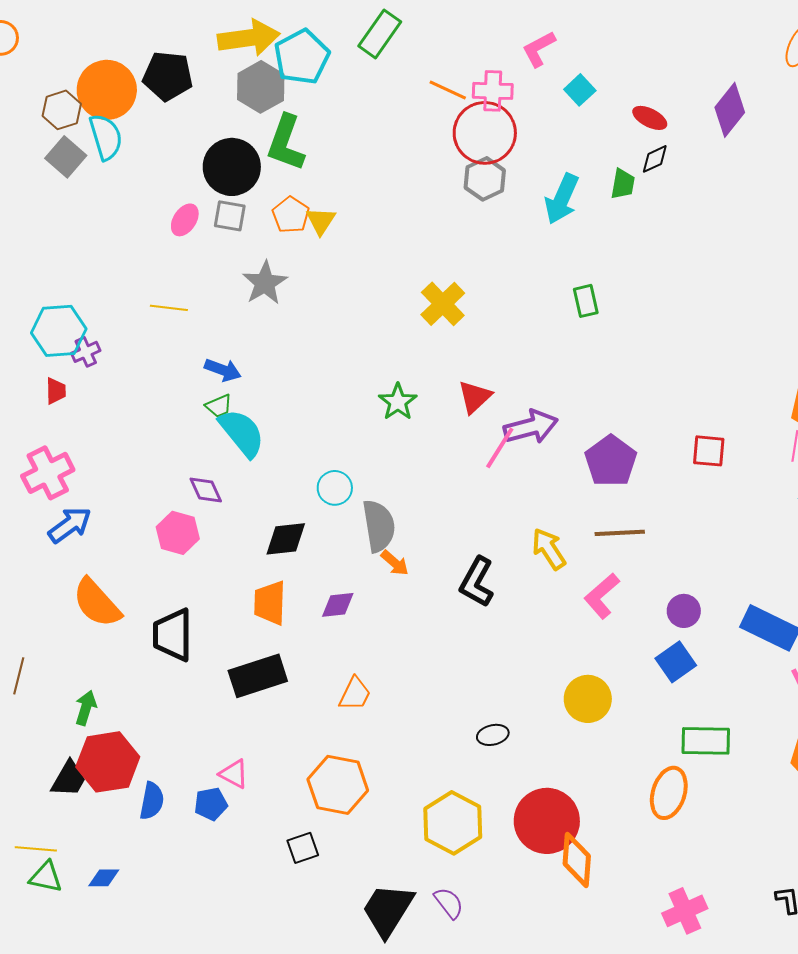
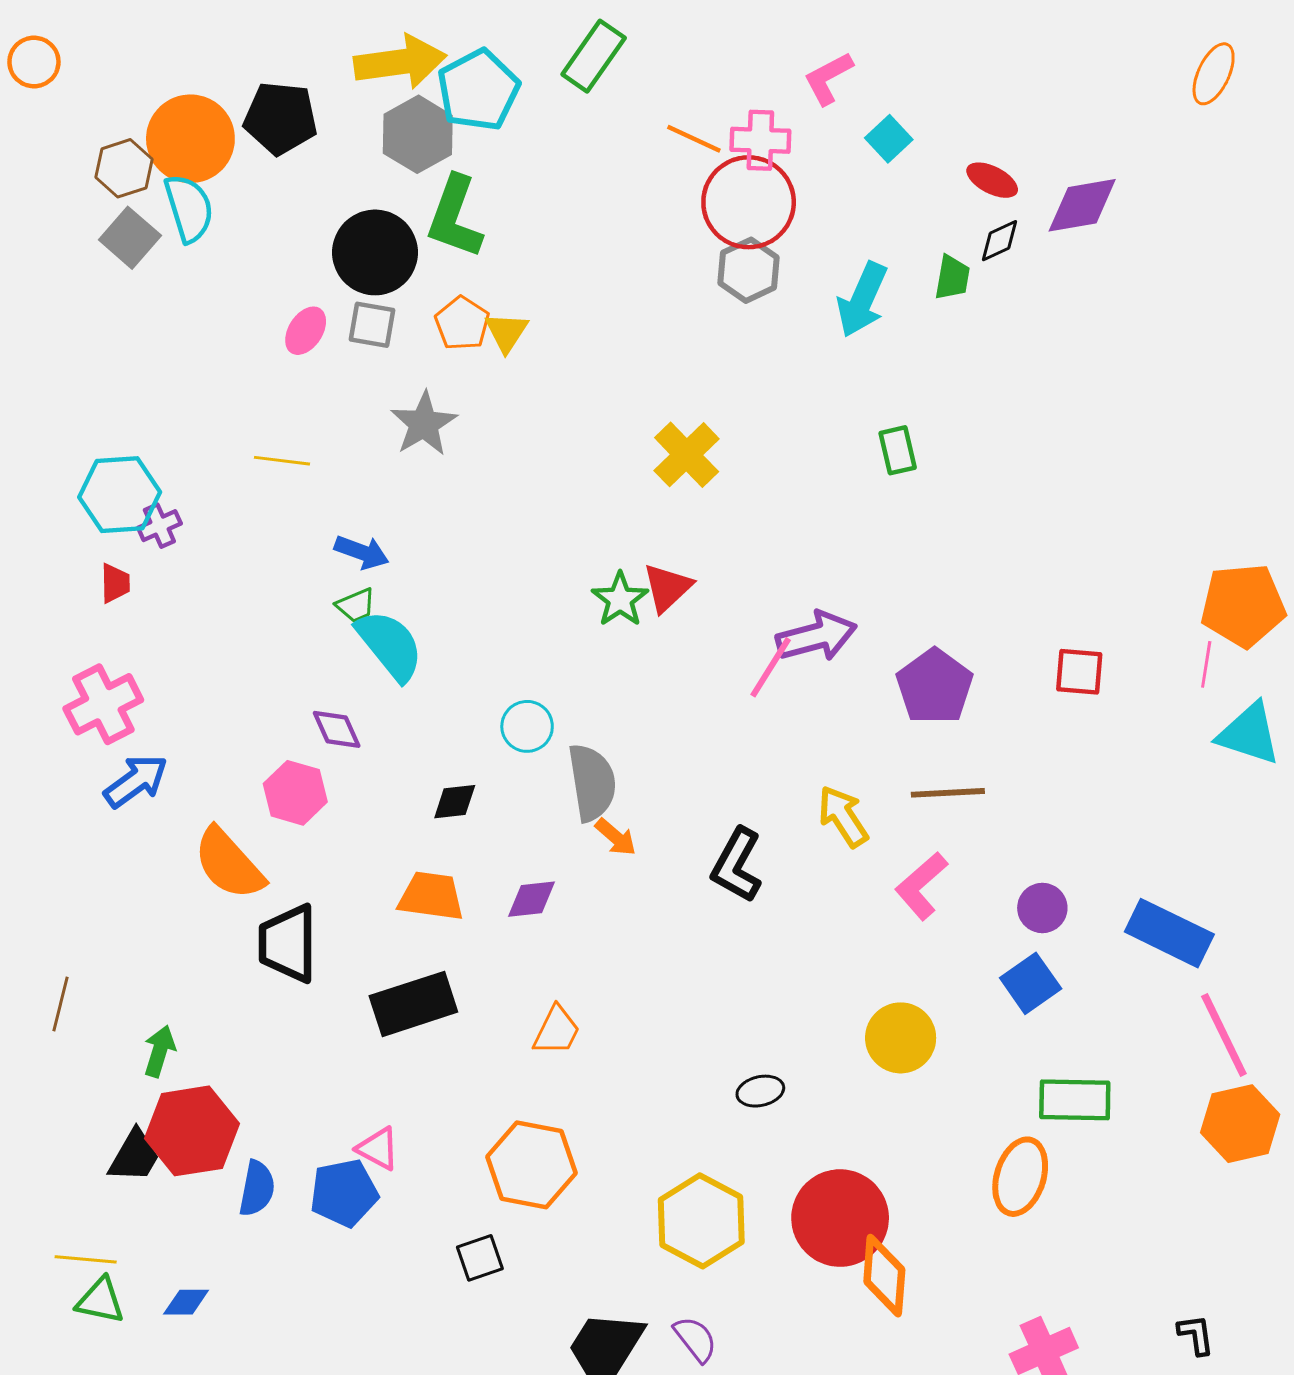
purple diamond: (730, 110) -> (1082, 205), moved, turned 42
red triangle: (475, 397) -> (667, 588), moved
black diamond: (286, 539) -> (455, 802), size x0.7
orange semicircle: (97, 603) -> (229, 864), moved
orange trapezoid: (270, 603) -> (431, 896), turned 96
blue pentagon: (211, 804) -> (344, 1193), size x1.4

